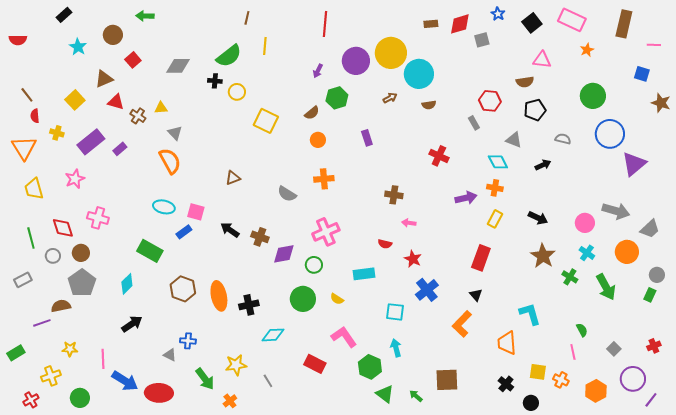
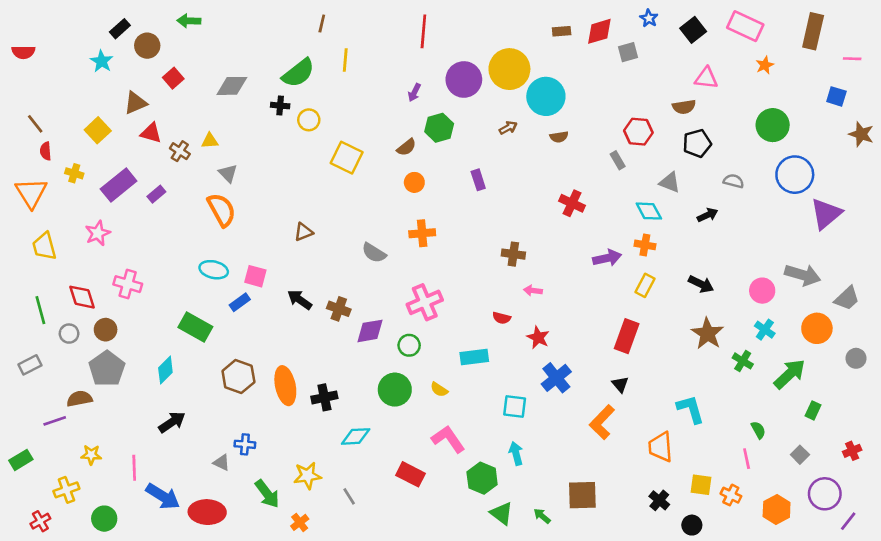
black rectangle: (64, 15) -> (120, 29), moved
green arrow: (606, 287) -> (790, 374), turned -104
green rectangle: (650, 295) -> (813, 410), moved

